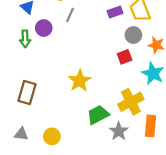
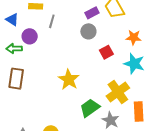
gray circle: (133, 35) -> (88, 31), moved
green arrow: (25, 39) -> (14, 49), turned 98
brown rectangle: (27, 92) -> (16, 79), moved

